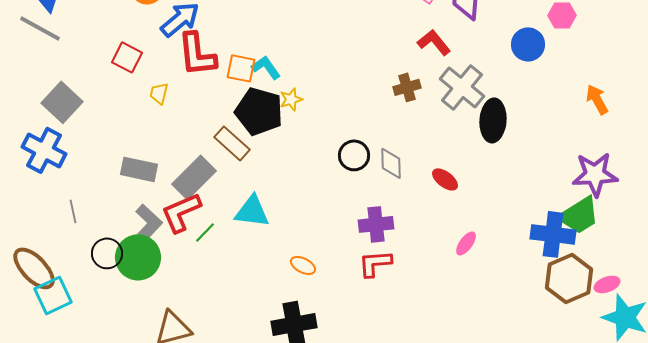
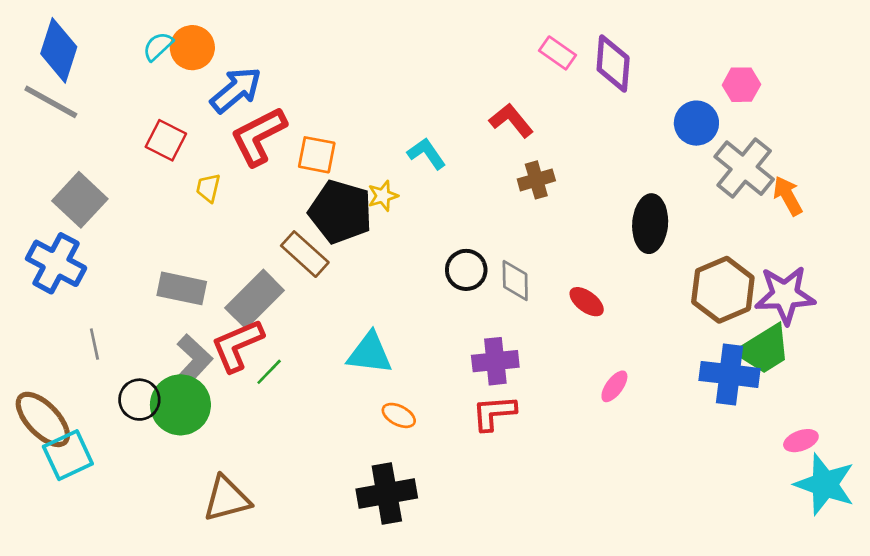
red L-shape: (434, 42) -> (511, 120), moved
red L-shape: (197, 54) -> (258, 136), turned 69
cyan L-shape: (266, 67) -> (427, 153), moved
gray cross: (462, 87) -> (744, 168), moved
cyan triangle: (252, 211) -> (370, 353), moved
brown hexagon: (569, 278) -> (723, 290), moved

